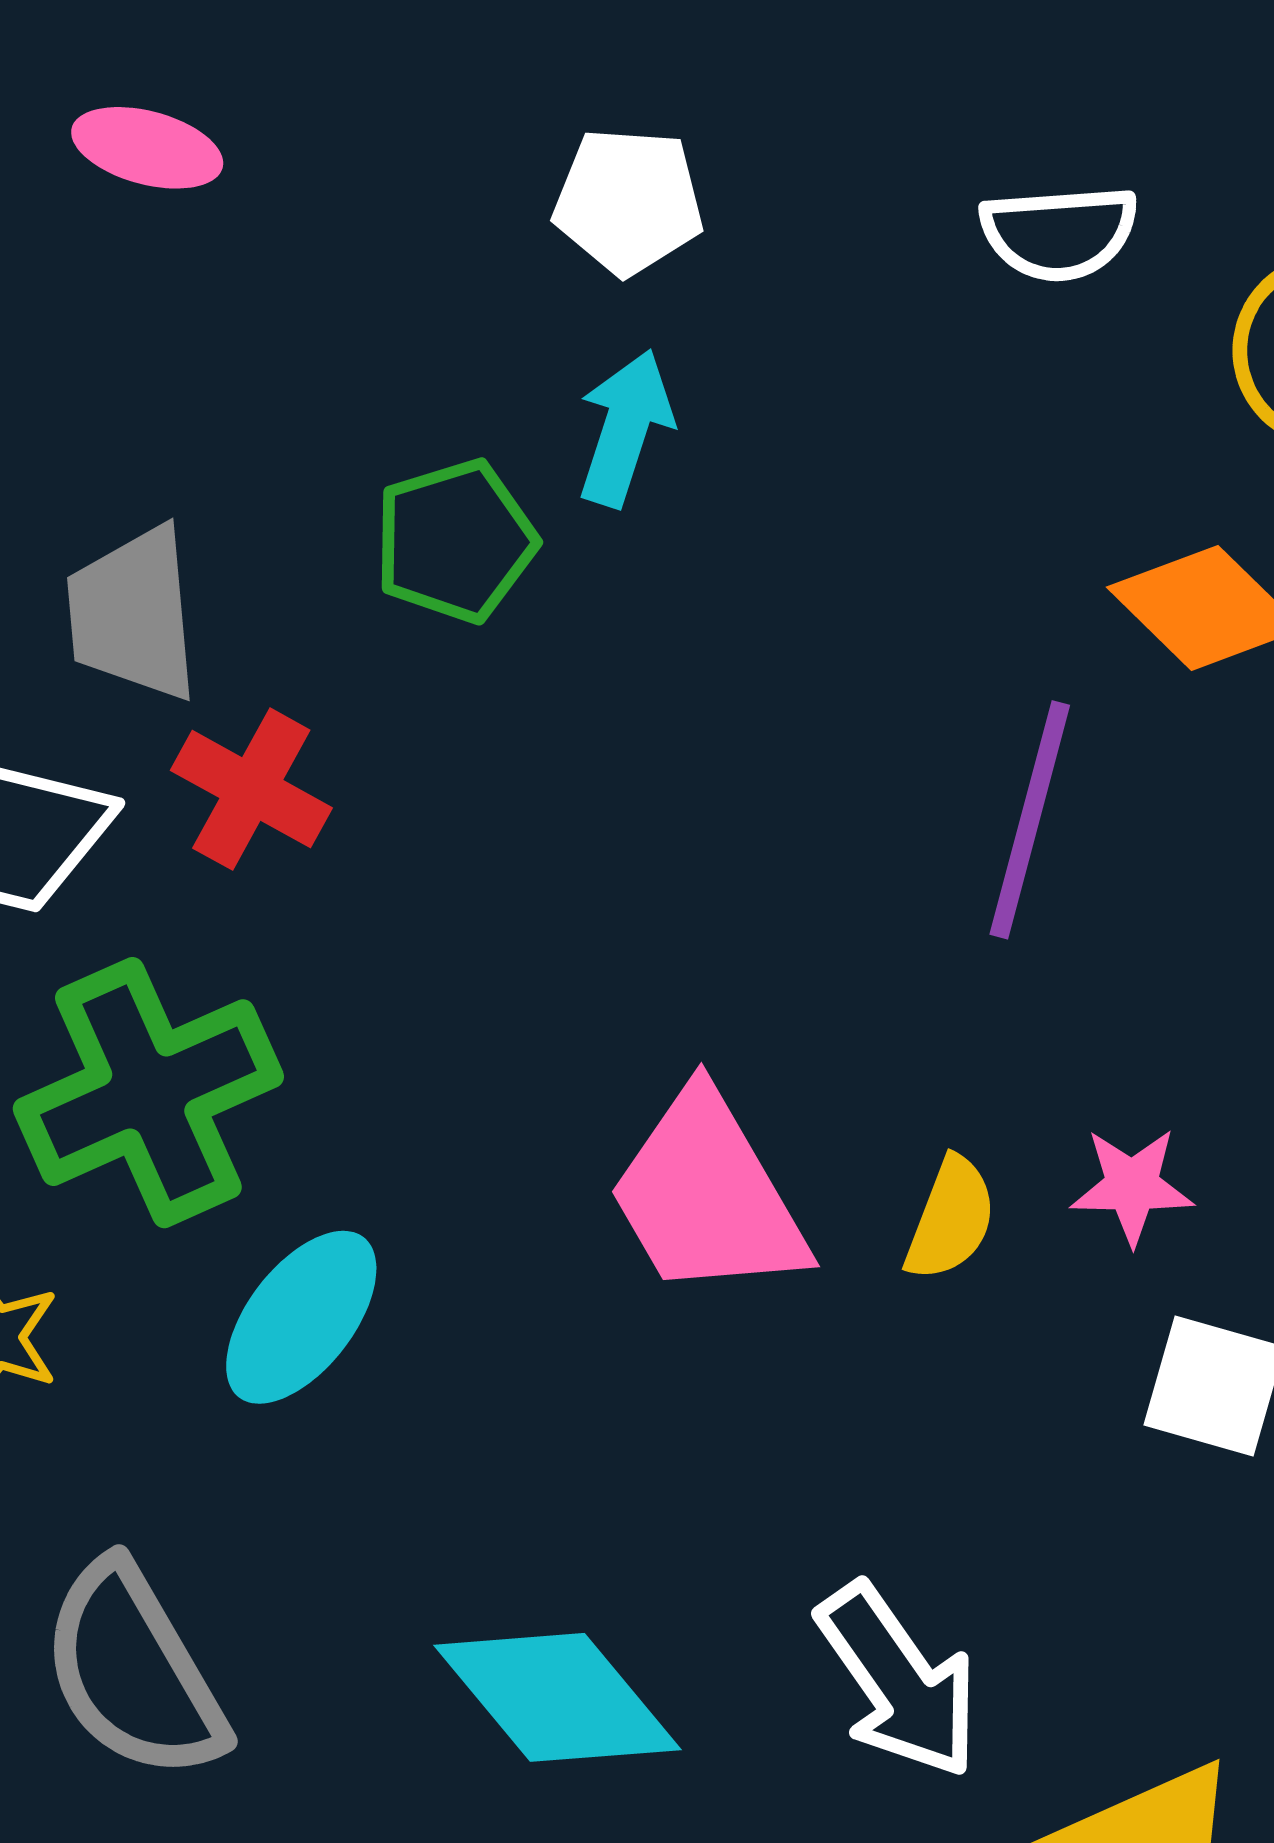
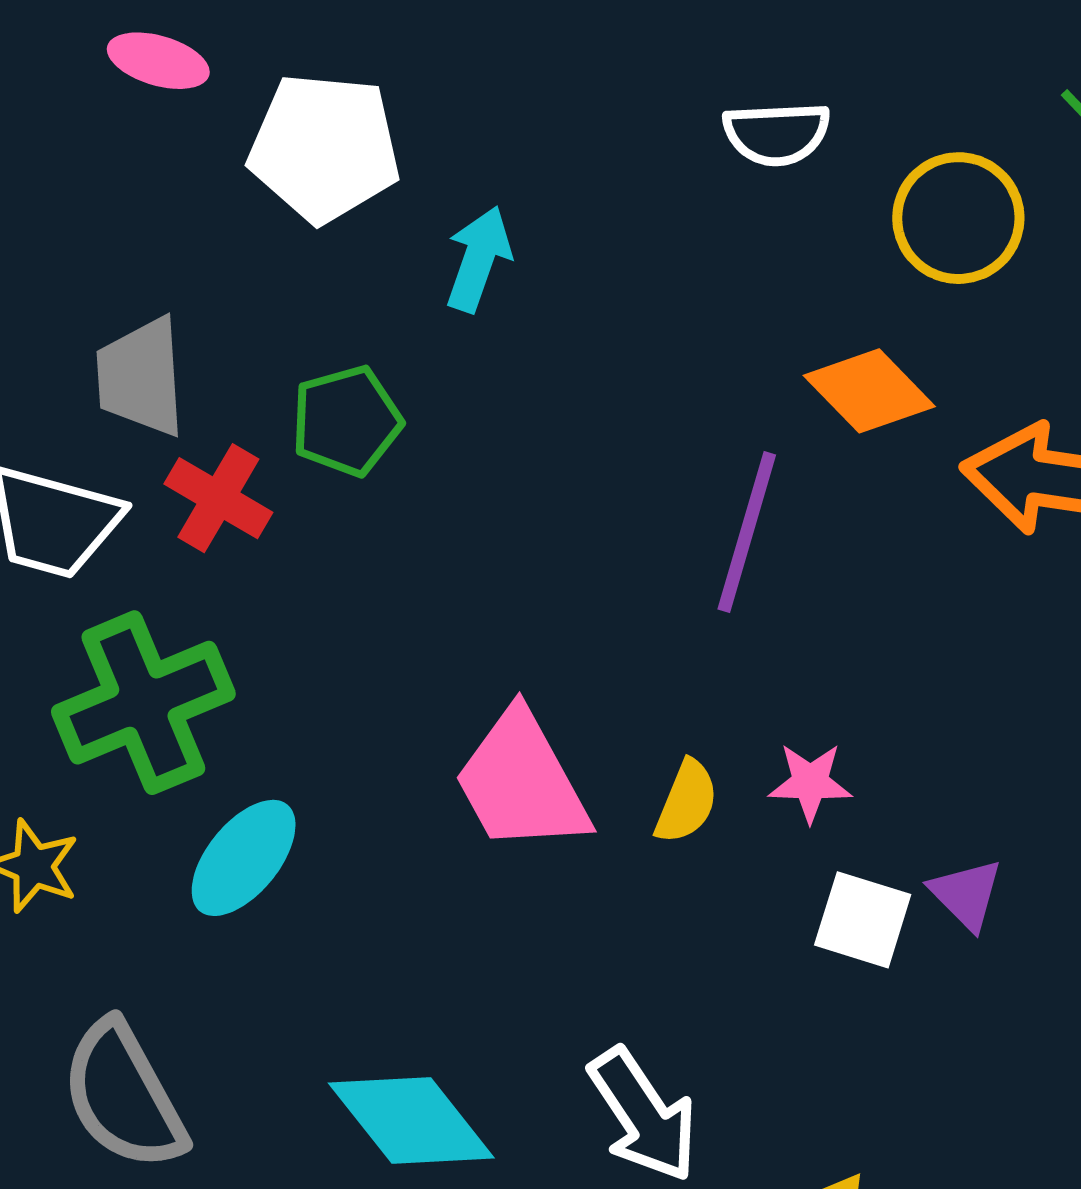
white pentagon: (628, 201) -> (324, 148), moved, size x1.5
green pentagon: (455, 541) -> (347, 421), moved

